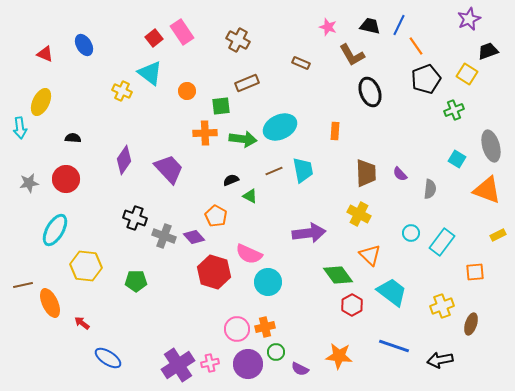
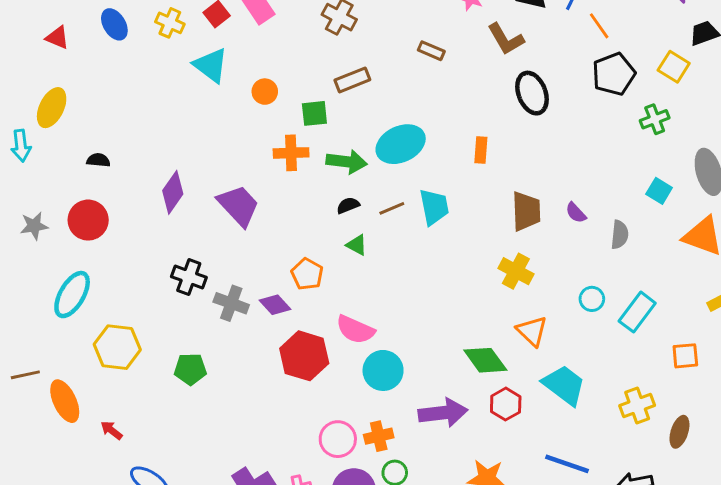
yellow cross: (122, 91) -> (170, 23), moved
black semicircle: (231, 180) -> (348, 205), moved
purple arrow: (309, 233) -> (443, 413), moved

